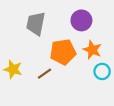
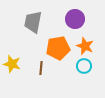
cyan circle: (102, 71) -> (84, 66), moved
brown line: (45, 74) -> (41, 68), turned -48

